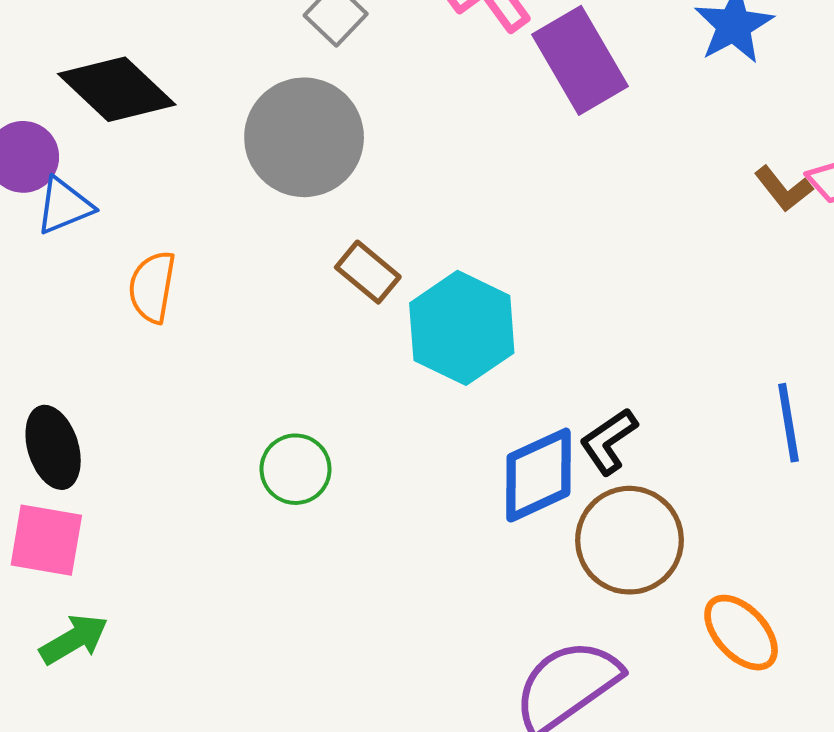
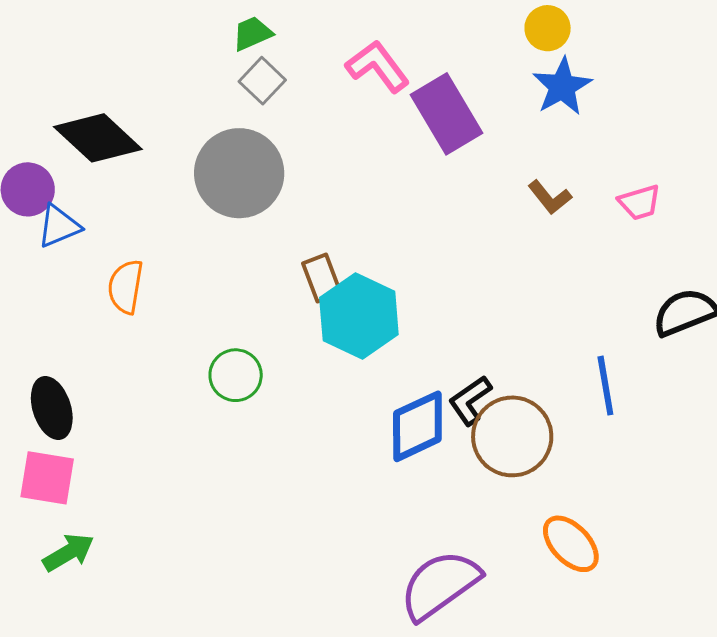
brown L-shape: (783, 189) -> (550, 197), moved
brown rectangle: (368, 272) -> (322, 278), moved, turned 30
green circle: (296, 469) -> (236, 375), moved
brown circle: (630, 540) -> (512, 436), moved

